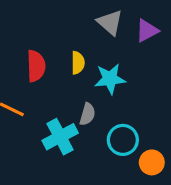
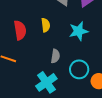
cyan star: (110, 79) -> (79, 31), moved
cyan cross: (60, 137) -> (46, 82), moved

